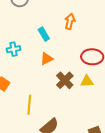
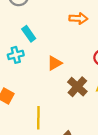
orange arrow: (70, 21) -> (78, 18), turned 84
cyan rectangle: (44, 34) -> (29, 34), moved

